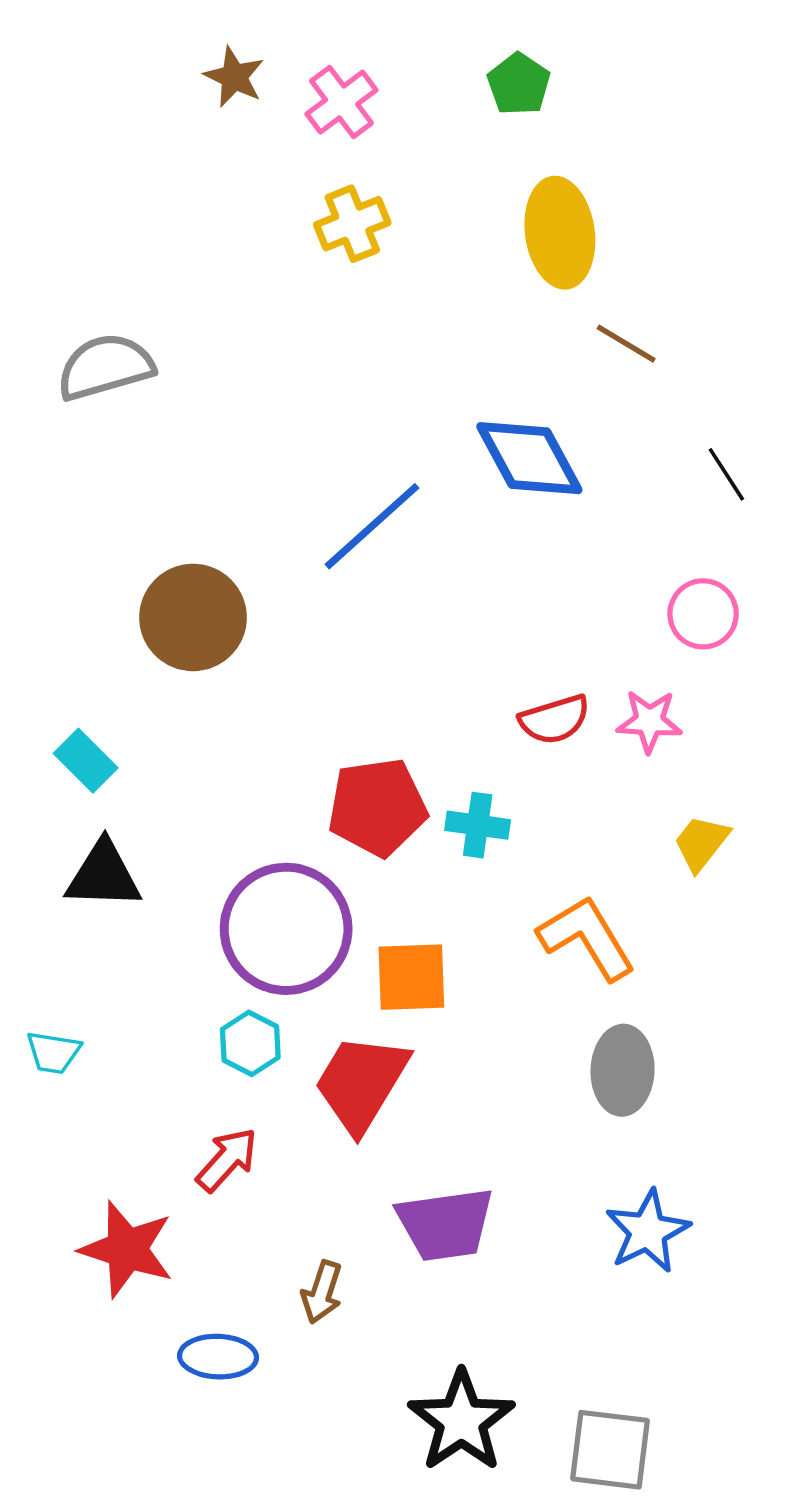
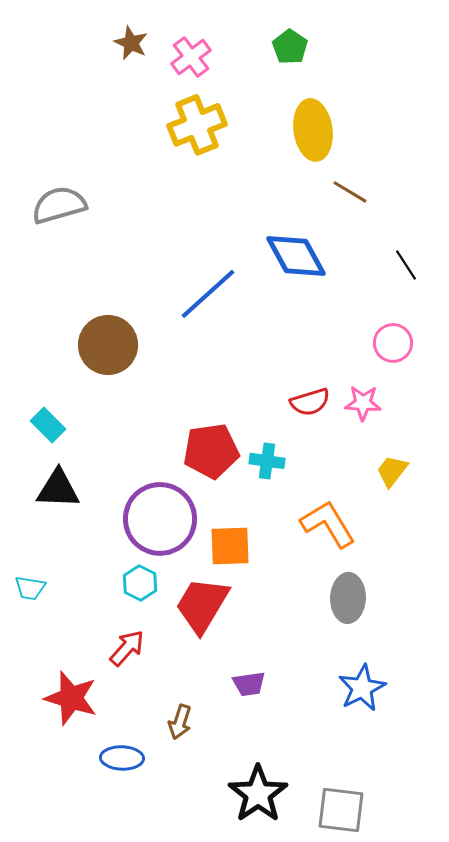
yellow cross: (352, 224) -> (197, 125), size x1.4
purple trapezoid: (445, 1224) -> (249, 684), size x0.6

